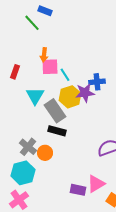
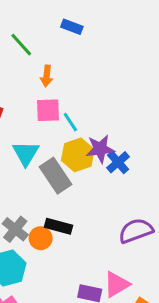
blue rectangle: (45, 11) -> (72, 27), moved
orange arrow: (44, 55) -> (47, 76), moved
blue cross: (97, 82) -> (118, 162), moved, turned -35
black rectangle: (57, 131) -> (58, 226), moved

